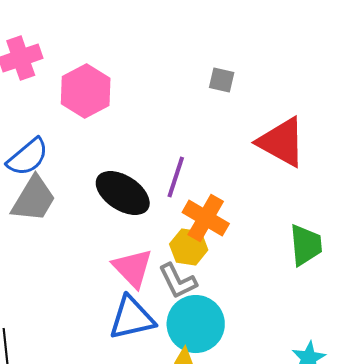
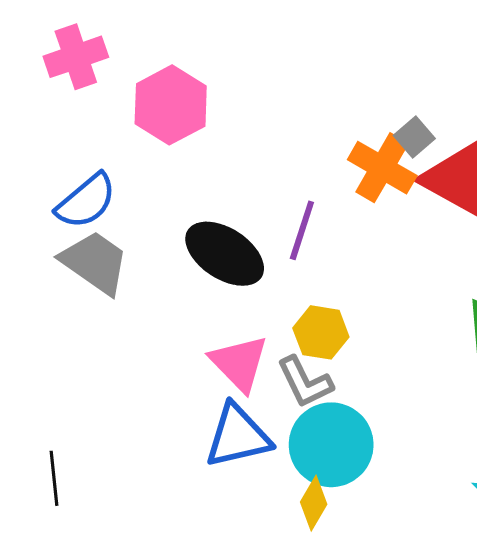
gray square: (222, 80) -> (414, 137), moved, turned 36
gray trapezoid: (34, 199) -> (95, 262), turned -86
orange cross: (206, 218) -> (382, 168), moved

